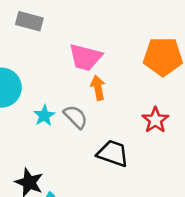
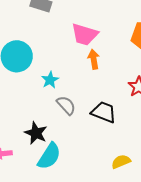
gray semicircle: (75, 117) -> (66, 105), moved

